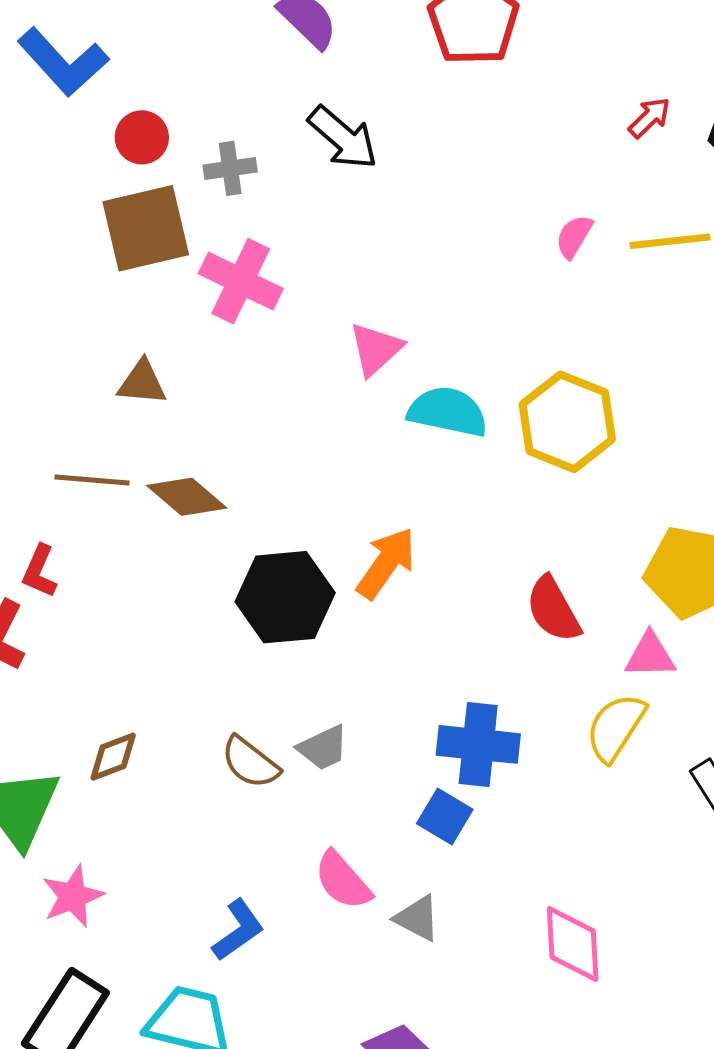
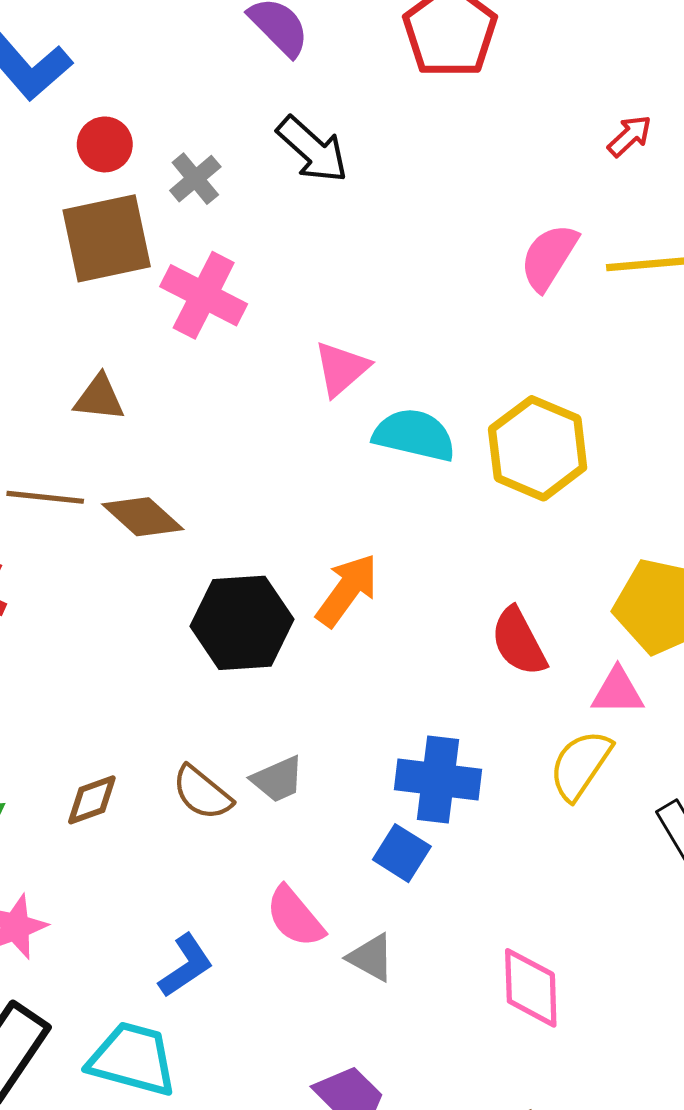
gray cross: (230, 168) -> (195, 179), turned -33
pink semicircle: (574, 237) -> (549, 257), size x1.5
brown diamond: (113, 757) -> (92, 800), moved

